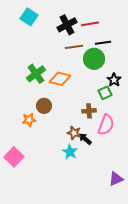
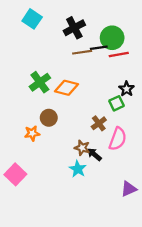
red line: (90, 24) -> (119, 54), moved
black line: (103, 43) -> (99, 48), moved
green circle: (94, 59) -> (112, 38), moved
brown cross: (89, 111) -> (99, 123), turned -32
purple triangle: (116, 179) -> (129, 189), moved

